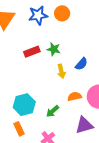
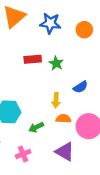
orange circle: (62, 13) -> (84, 30), moved
yellow arrow: (61, 71) -> (56, 100), moved
purple triangle: (84, 125) -> (65, 152), turned 30

